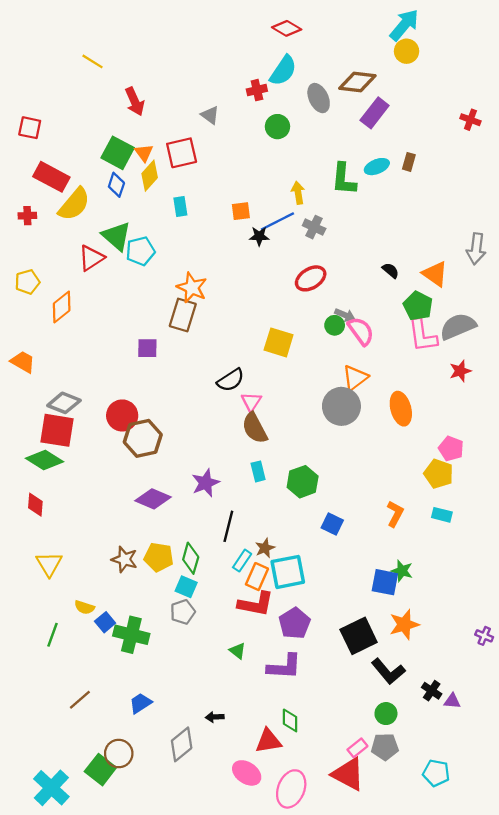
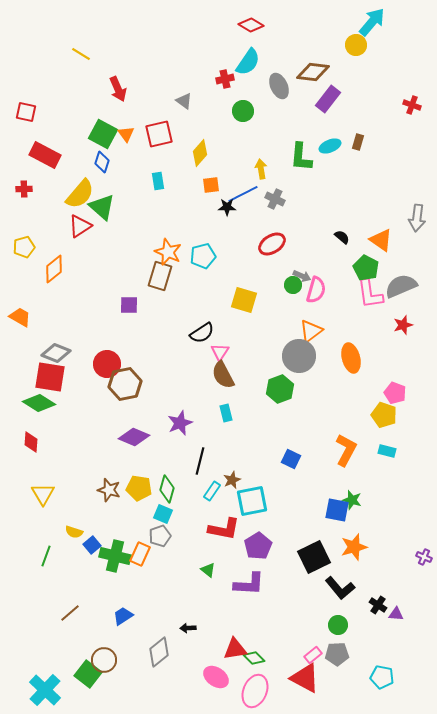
cyan arrow: (404, 25) -> (372, 22), moved
yellow diamond: (150, 176) -> (200, 153), moved
yellow semicircle: (74, 204) -> (80, 194), moved
cyan pentagon: (140, 251) -> (203, 256), moved
pink semicircle: (361, 331) -> (316, 290), turned 52
green hexagon: (303, 482) -> (280, 389), moved
orange L-shape: (395, 514) -> (346, 450), size x1.4
orange rectangle: (257, 577) -> (140, 554), moved
green diamond: (290, 720) -> (254, 658), moved, turned -45

